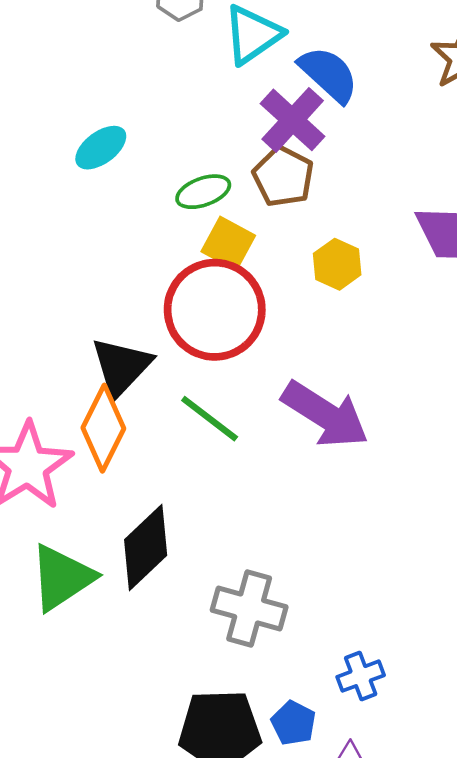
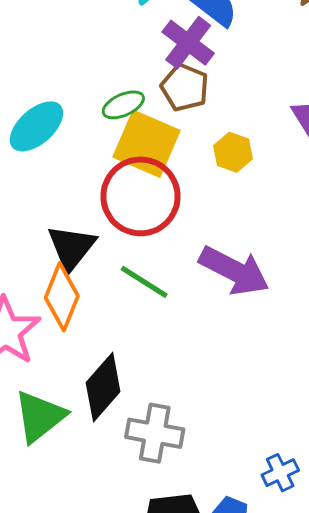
cyan ellipse: (101, 148) -> (36, 126), moved, size x1.4
yellow square: (228, 244) -> (146, 144), size x1.6
gray cross: (249, 609) -> (155, 433), moved

